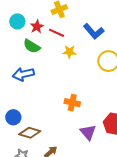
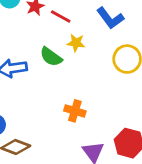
green semicircle: (32, 46) -> (51, 57), moved

